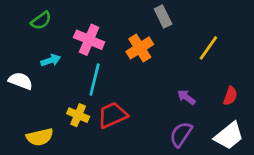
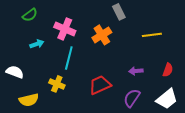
yellow line: (208, 48) -> (152, 35), turned 48
white semicircle: (21, 81) -> (15, 72), moved
purple arrow: (186, 97) -> (136, 71), turned -40
red trapezoid: (112, 115) -> (100, 85), moved

